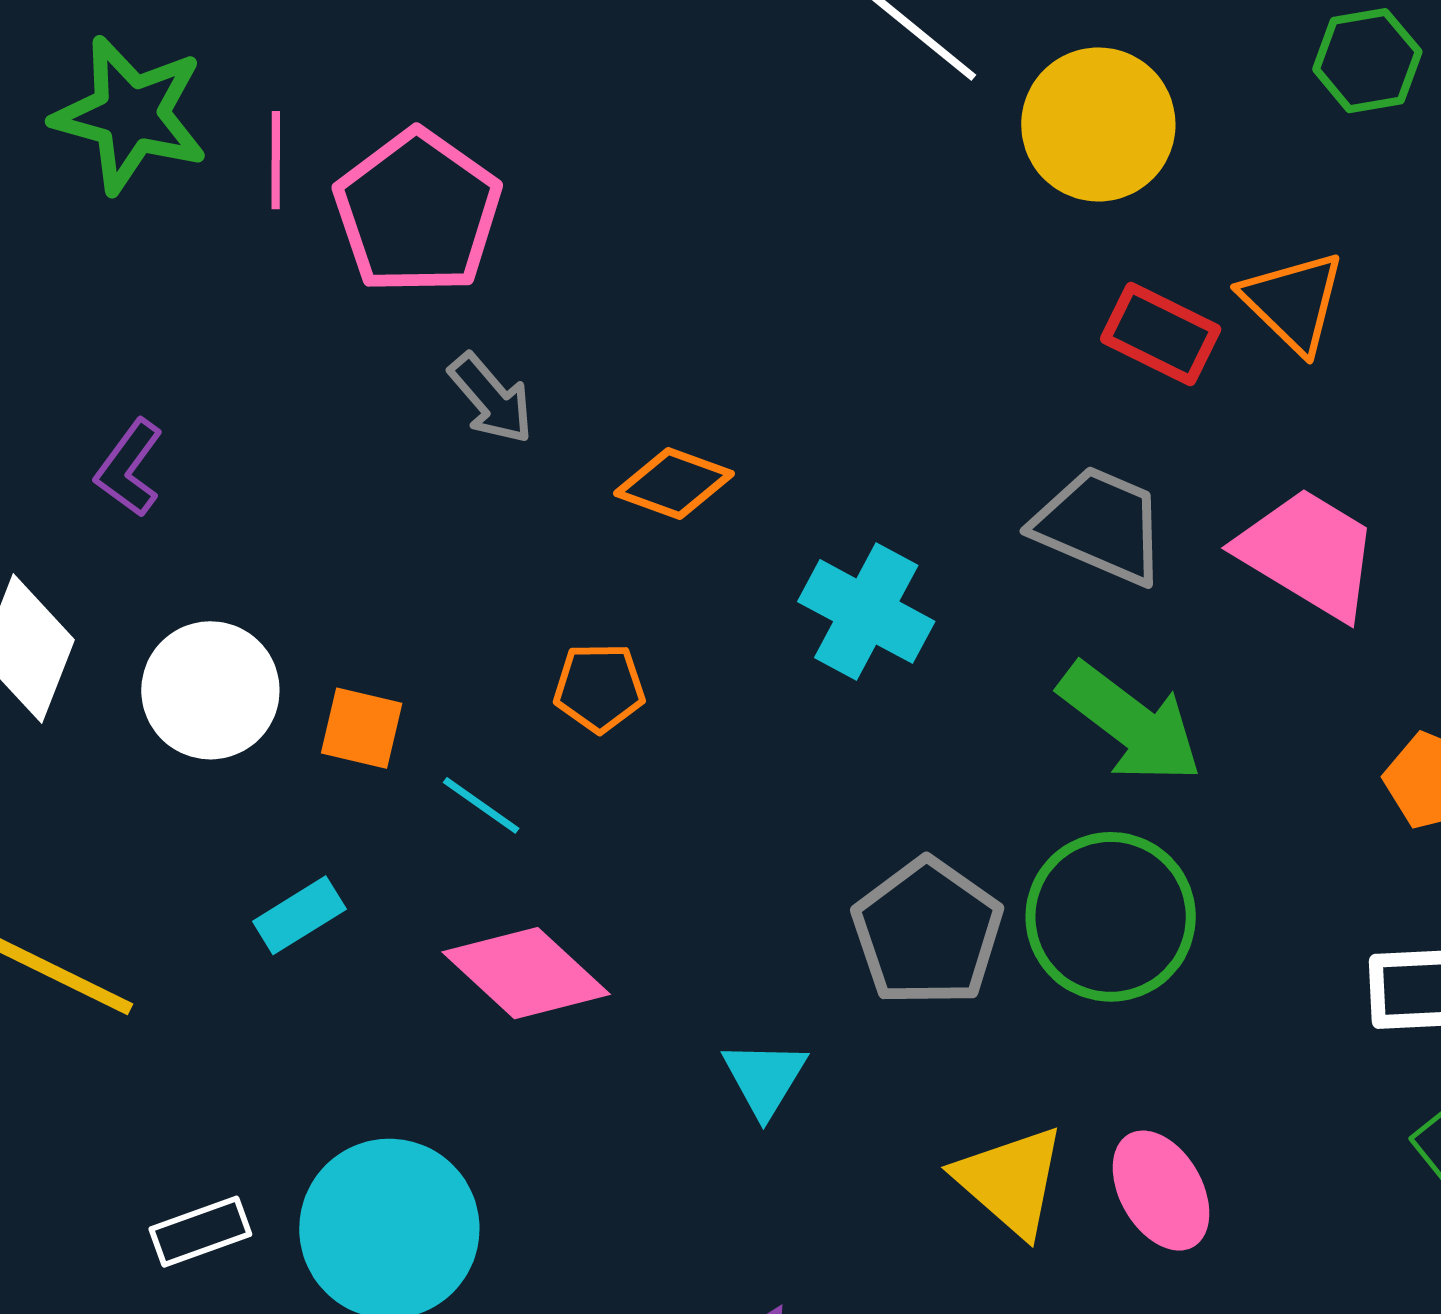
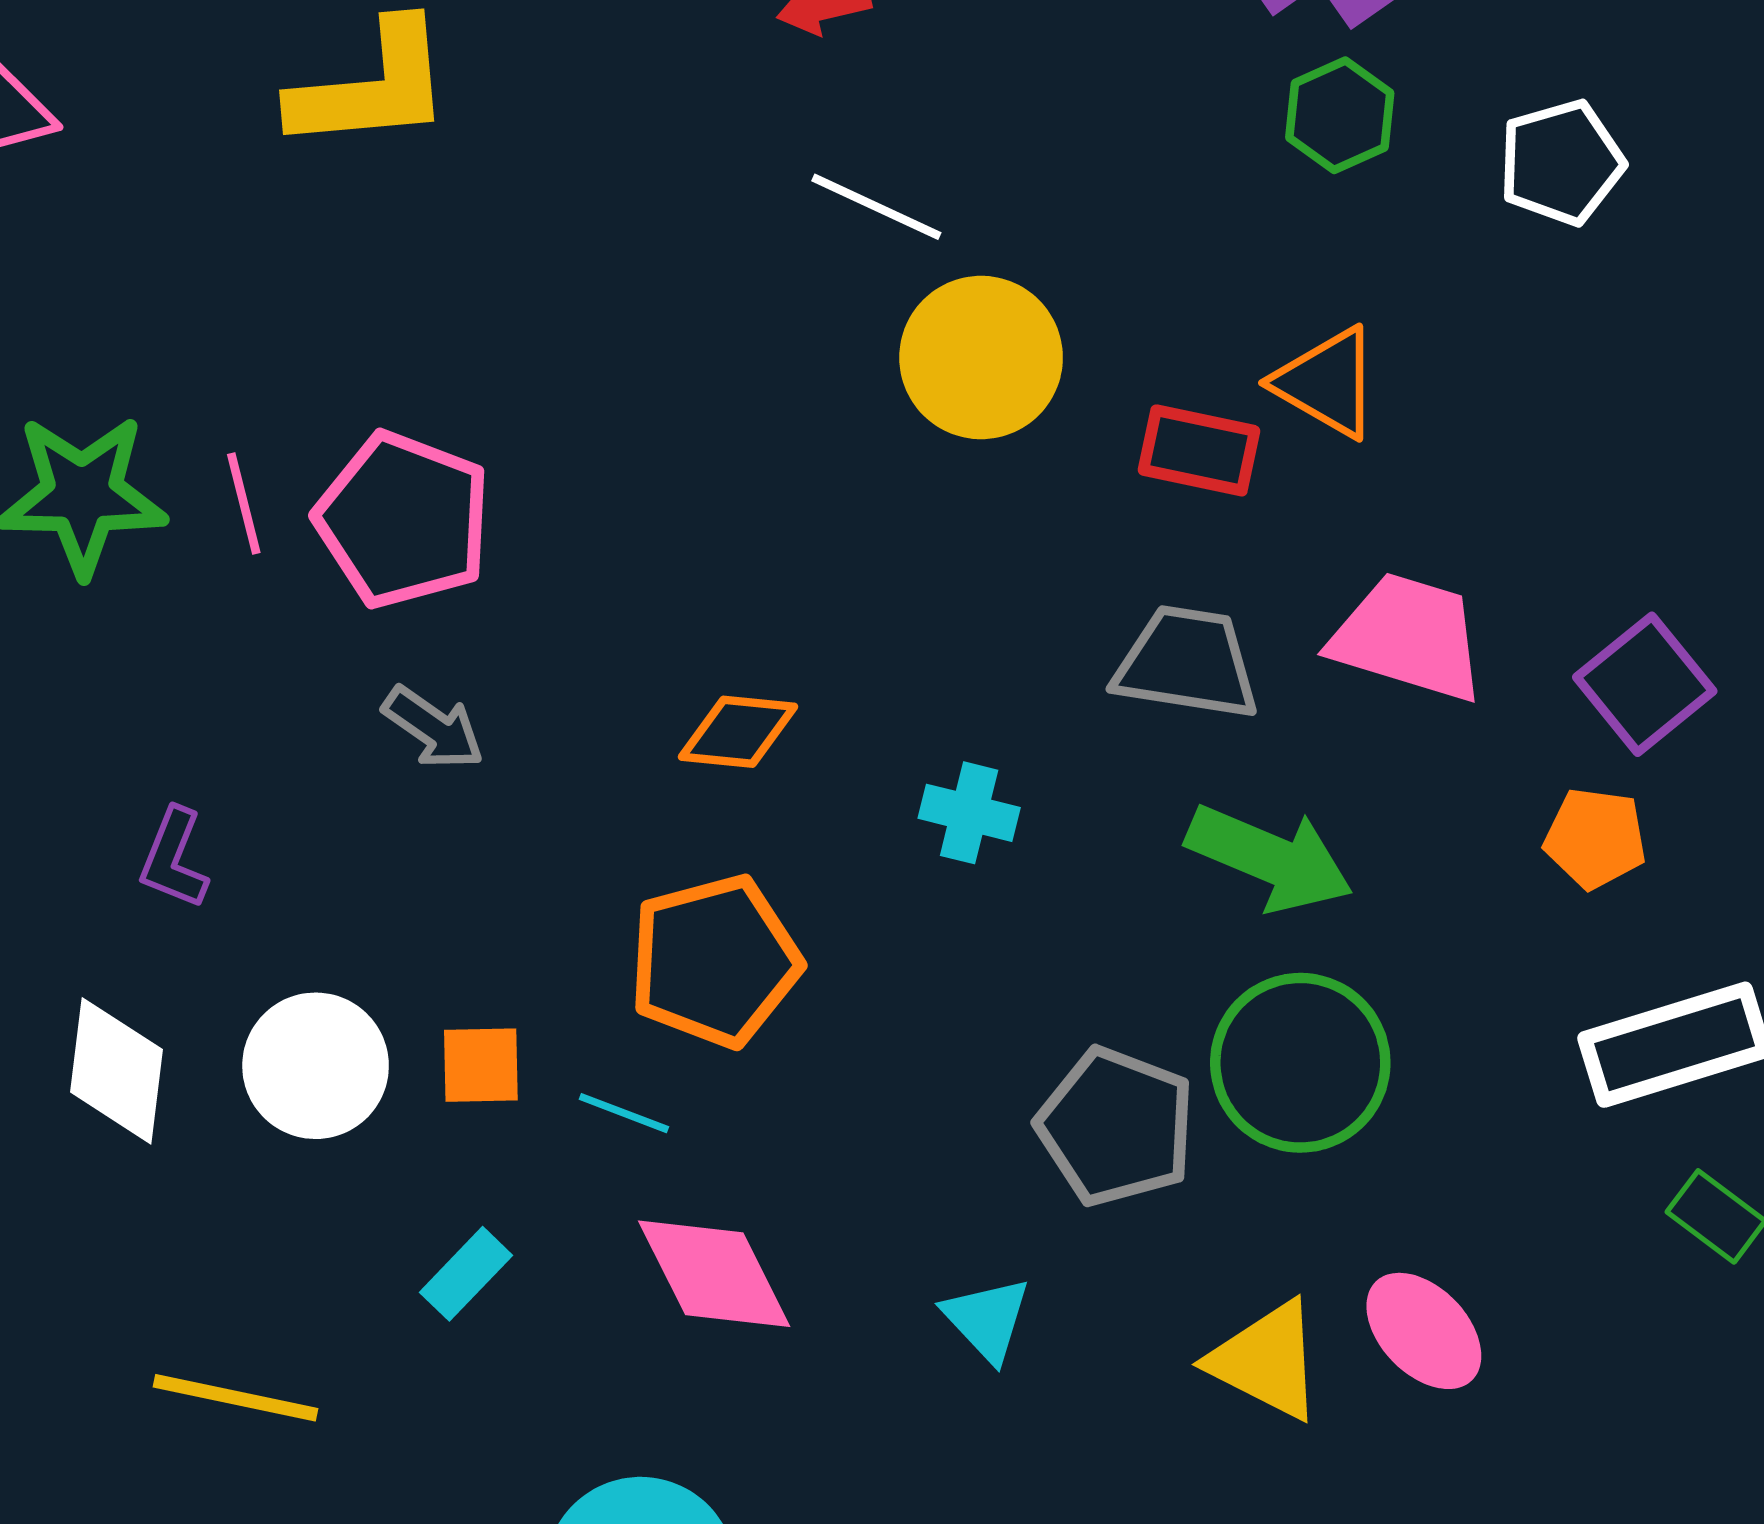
yellow circle: (1098, 124) -> (981, 358), moved
gray arrow: (491, 399) -> (433, 728), moved
cyan cross: (866, 611) -> (969, 813), size x0.7
orange pentagon: (599, 688) -> (715, 961), size x1.8
pink diamond: (526, 973) -> (714, 1274), turned 35

